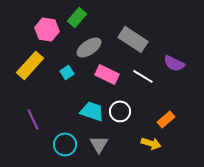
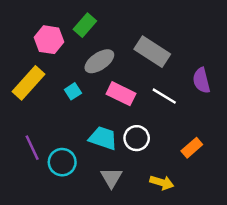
purple semicircle: (174, 63) -> (201, 80), turned 50
yellow arrow: (151, 143) -> (162, 183), moved
cyan circle: (65, 144) -> (62, 162), moved

